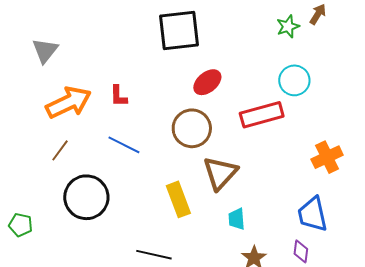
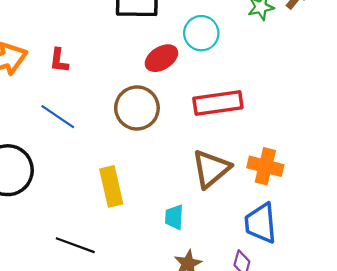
cyan circle: (294, 80) -> (201, 33), moved
orange cross: (327, 157) -> (265, 166), moved, turned 32
brown triangle: (220, 173) -> (211, 169), moved

